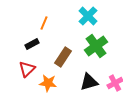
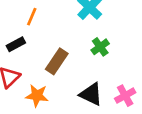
green cross: (96, 46) -> (100, 47), size x0.6
black triangle: (89, 82) -> (91, 94), turned 42

